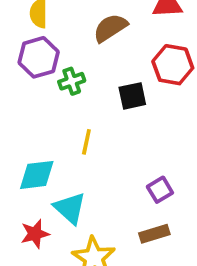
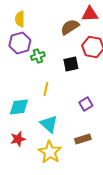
brown semicircle: (110, 28) -> (70, 27), moved
purple square: (160, 190) -> (86, 104), moved
cyan triangle: (70, 208) -> (49, 124), moved

